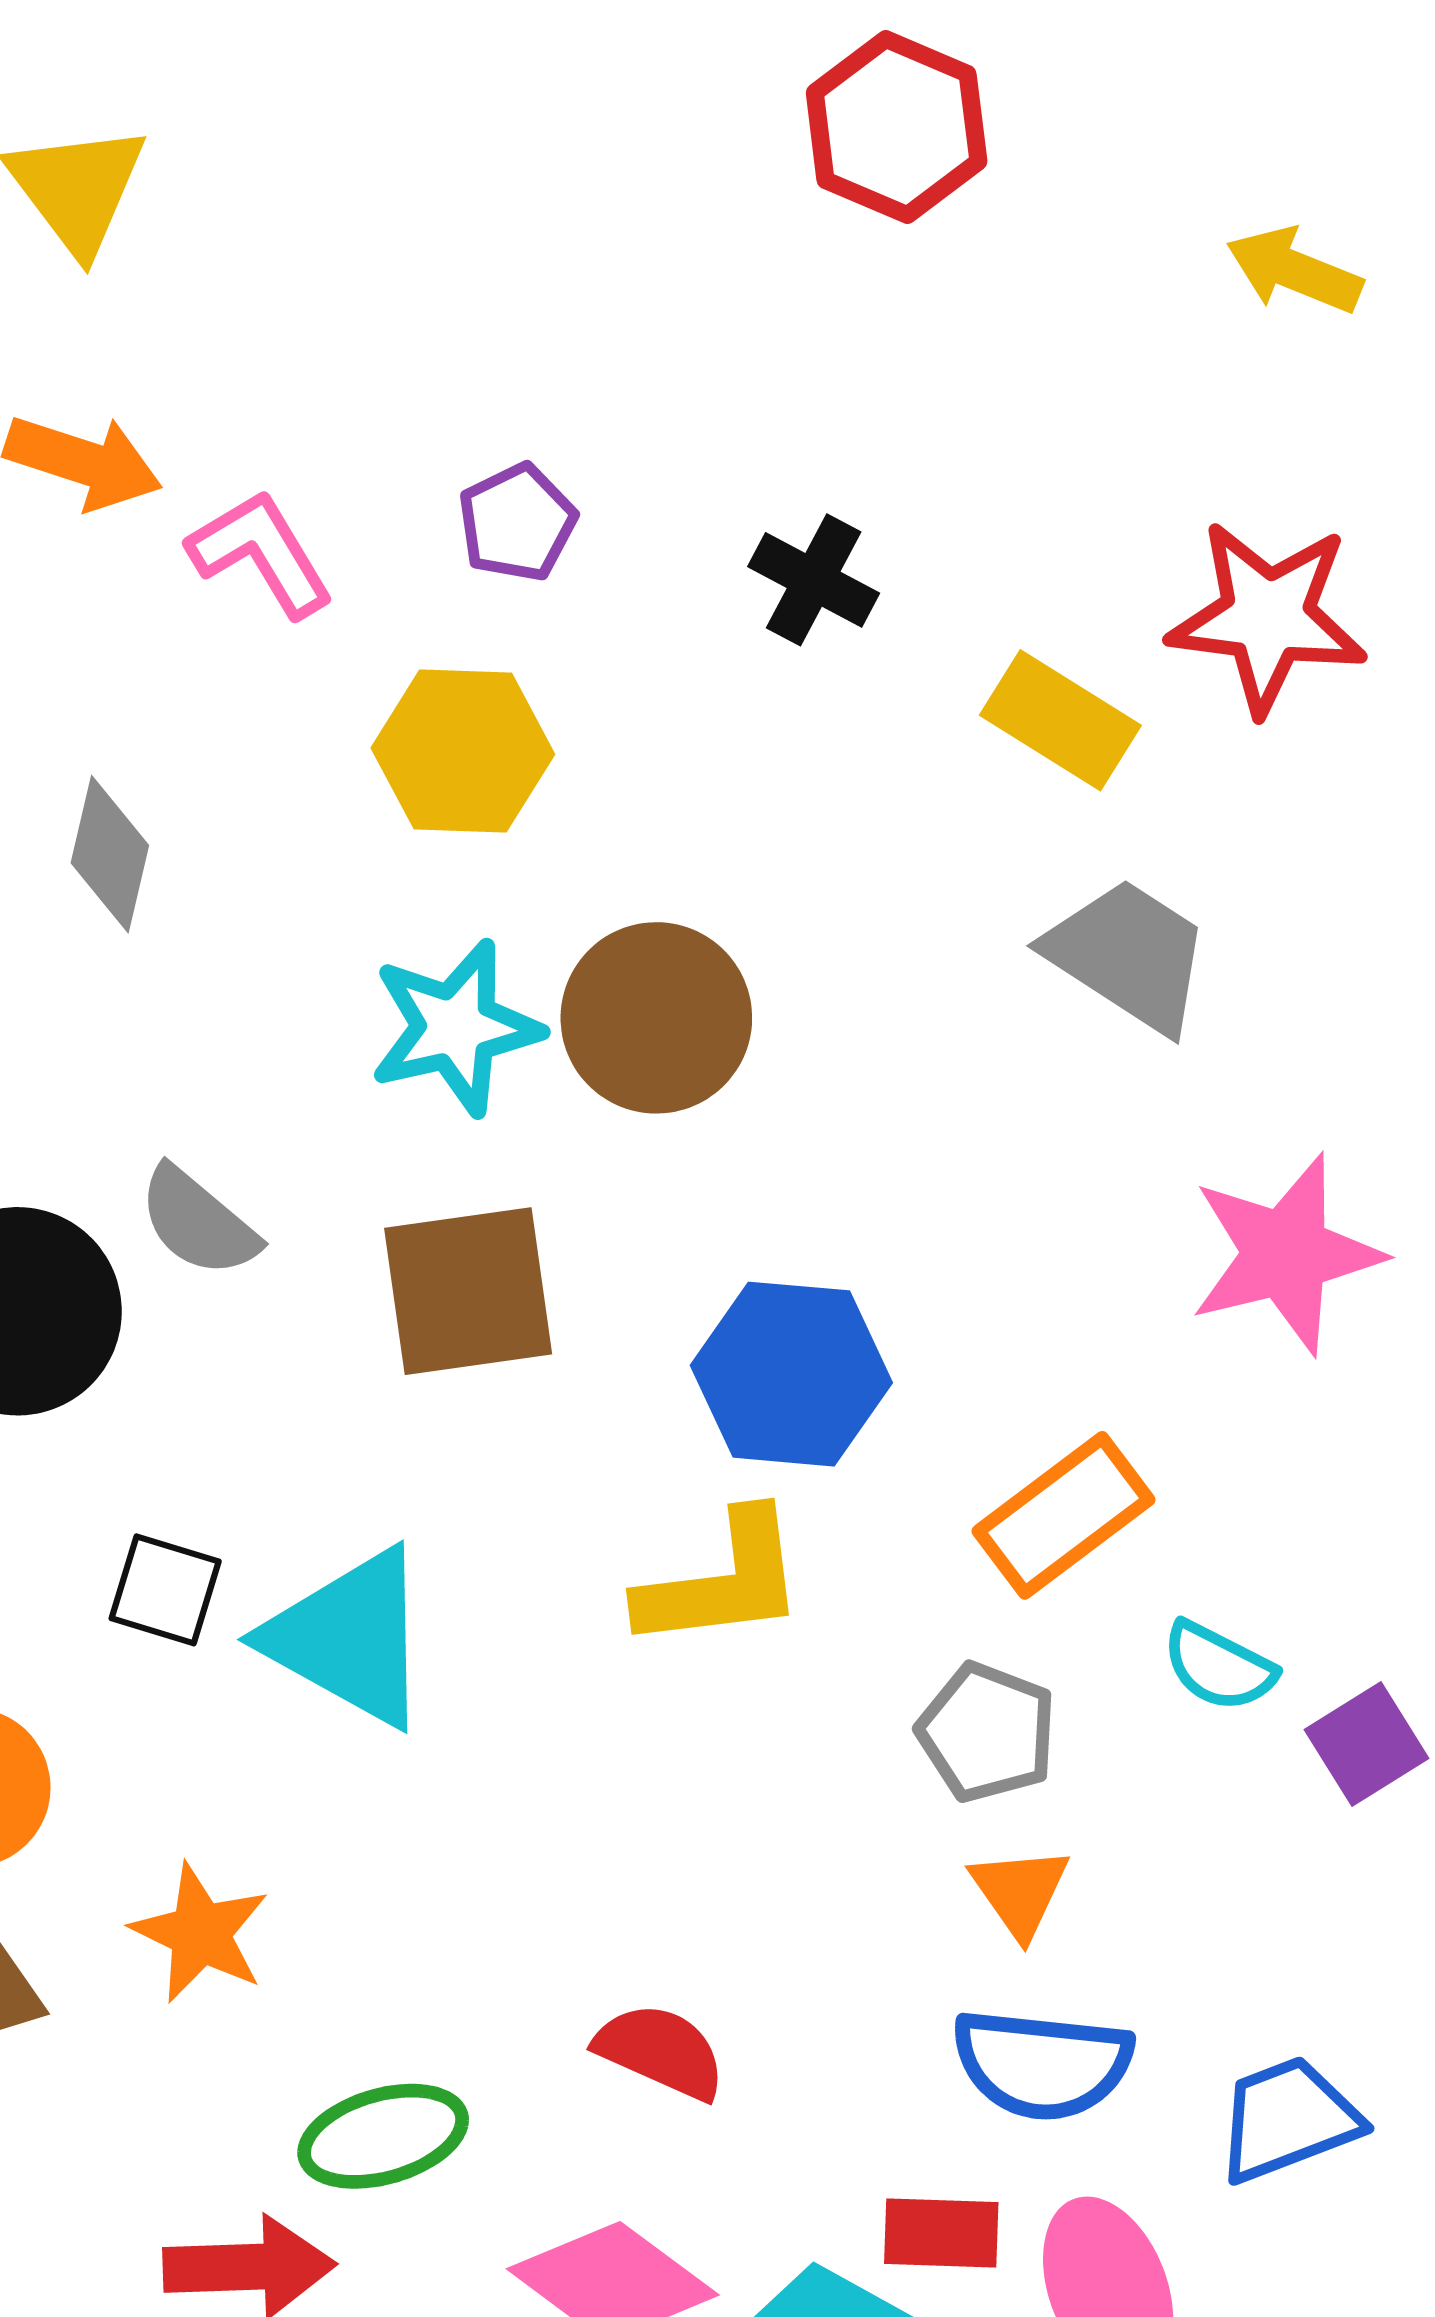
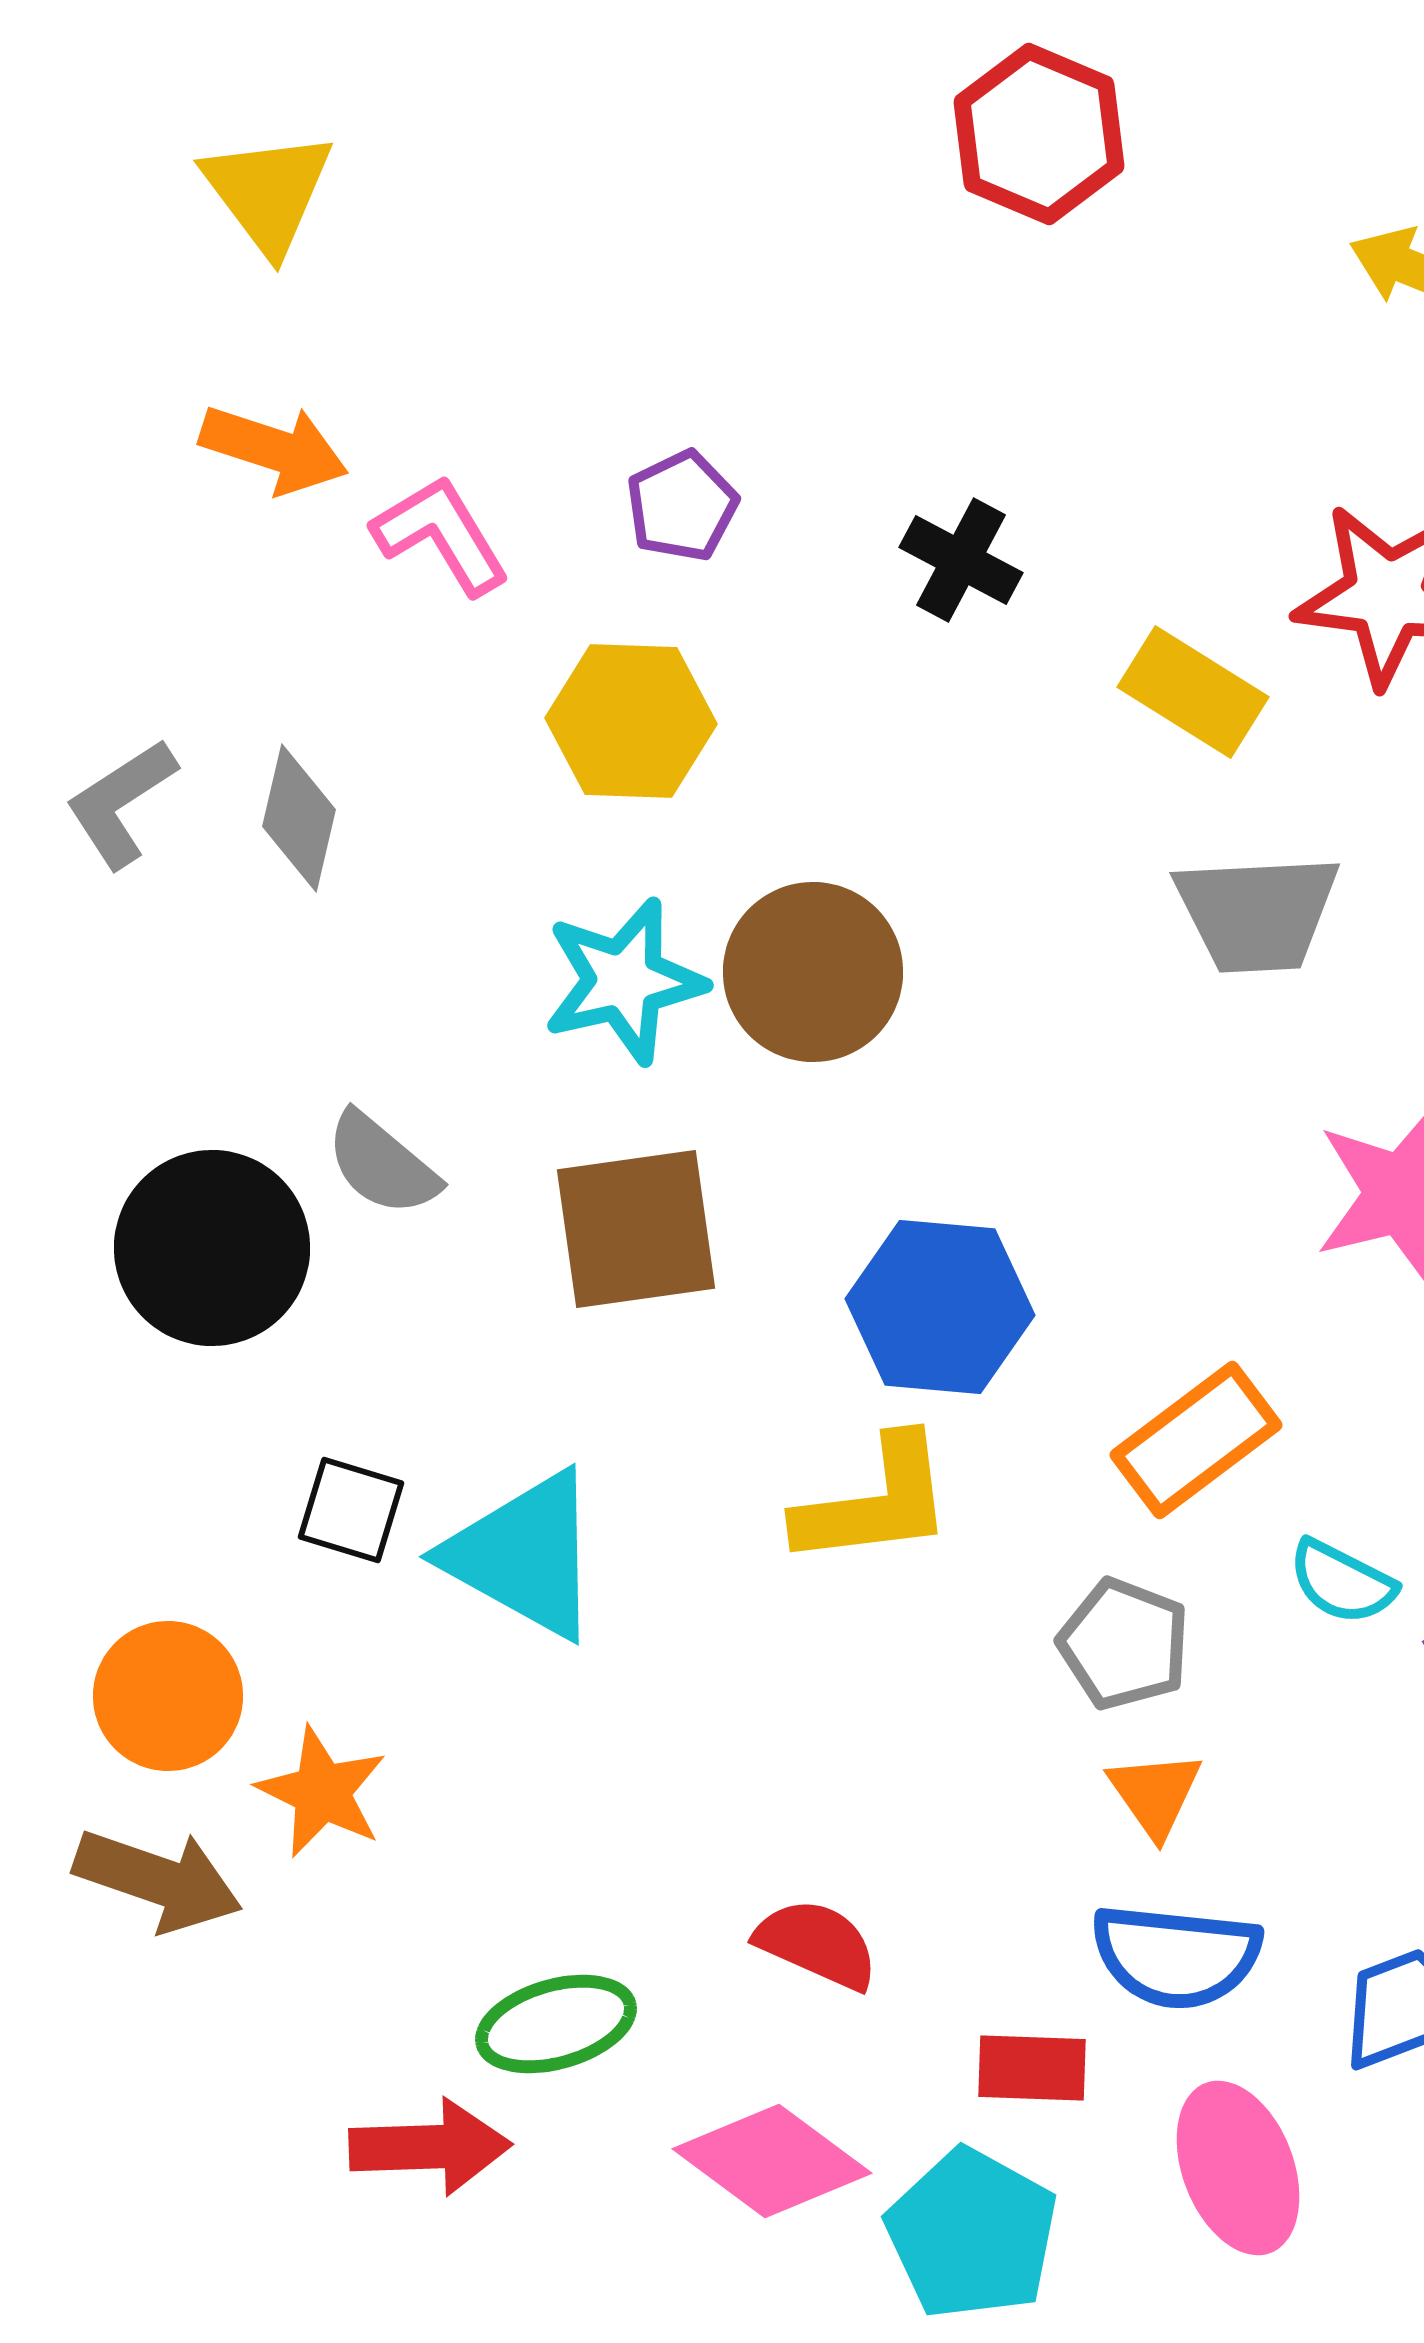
gray trapezoid: (1128, 955) -> (1257, 913), turned 144
orange star: (200, 1933) -> (322, 1792), moved
red rectangle: (941, 2233) -> (1032, 2068), moved

